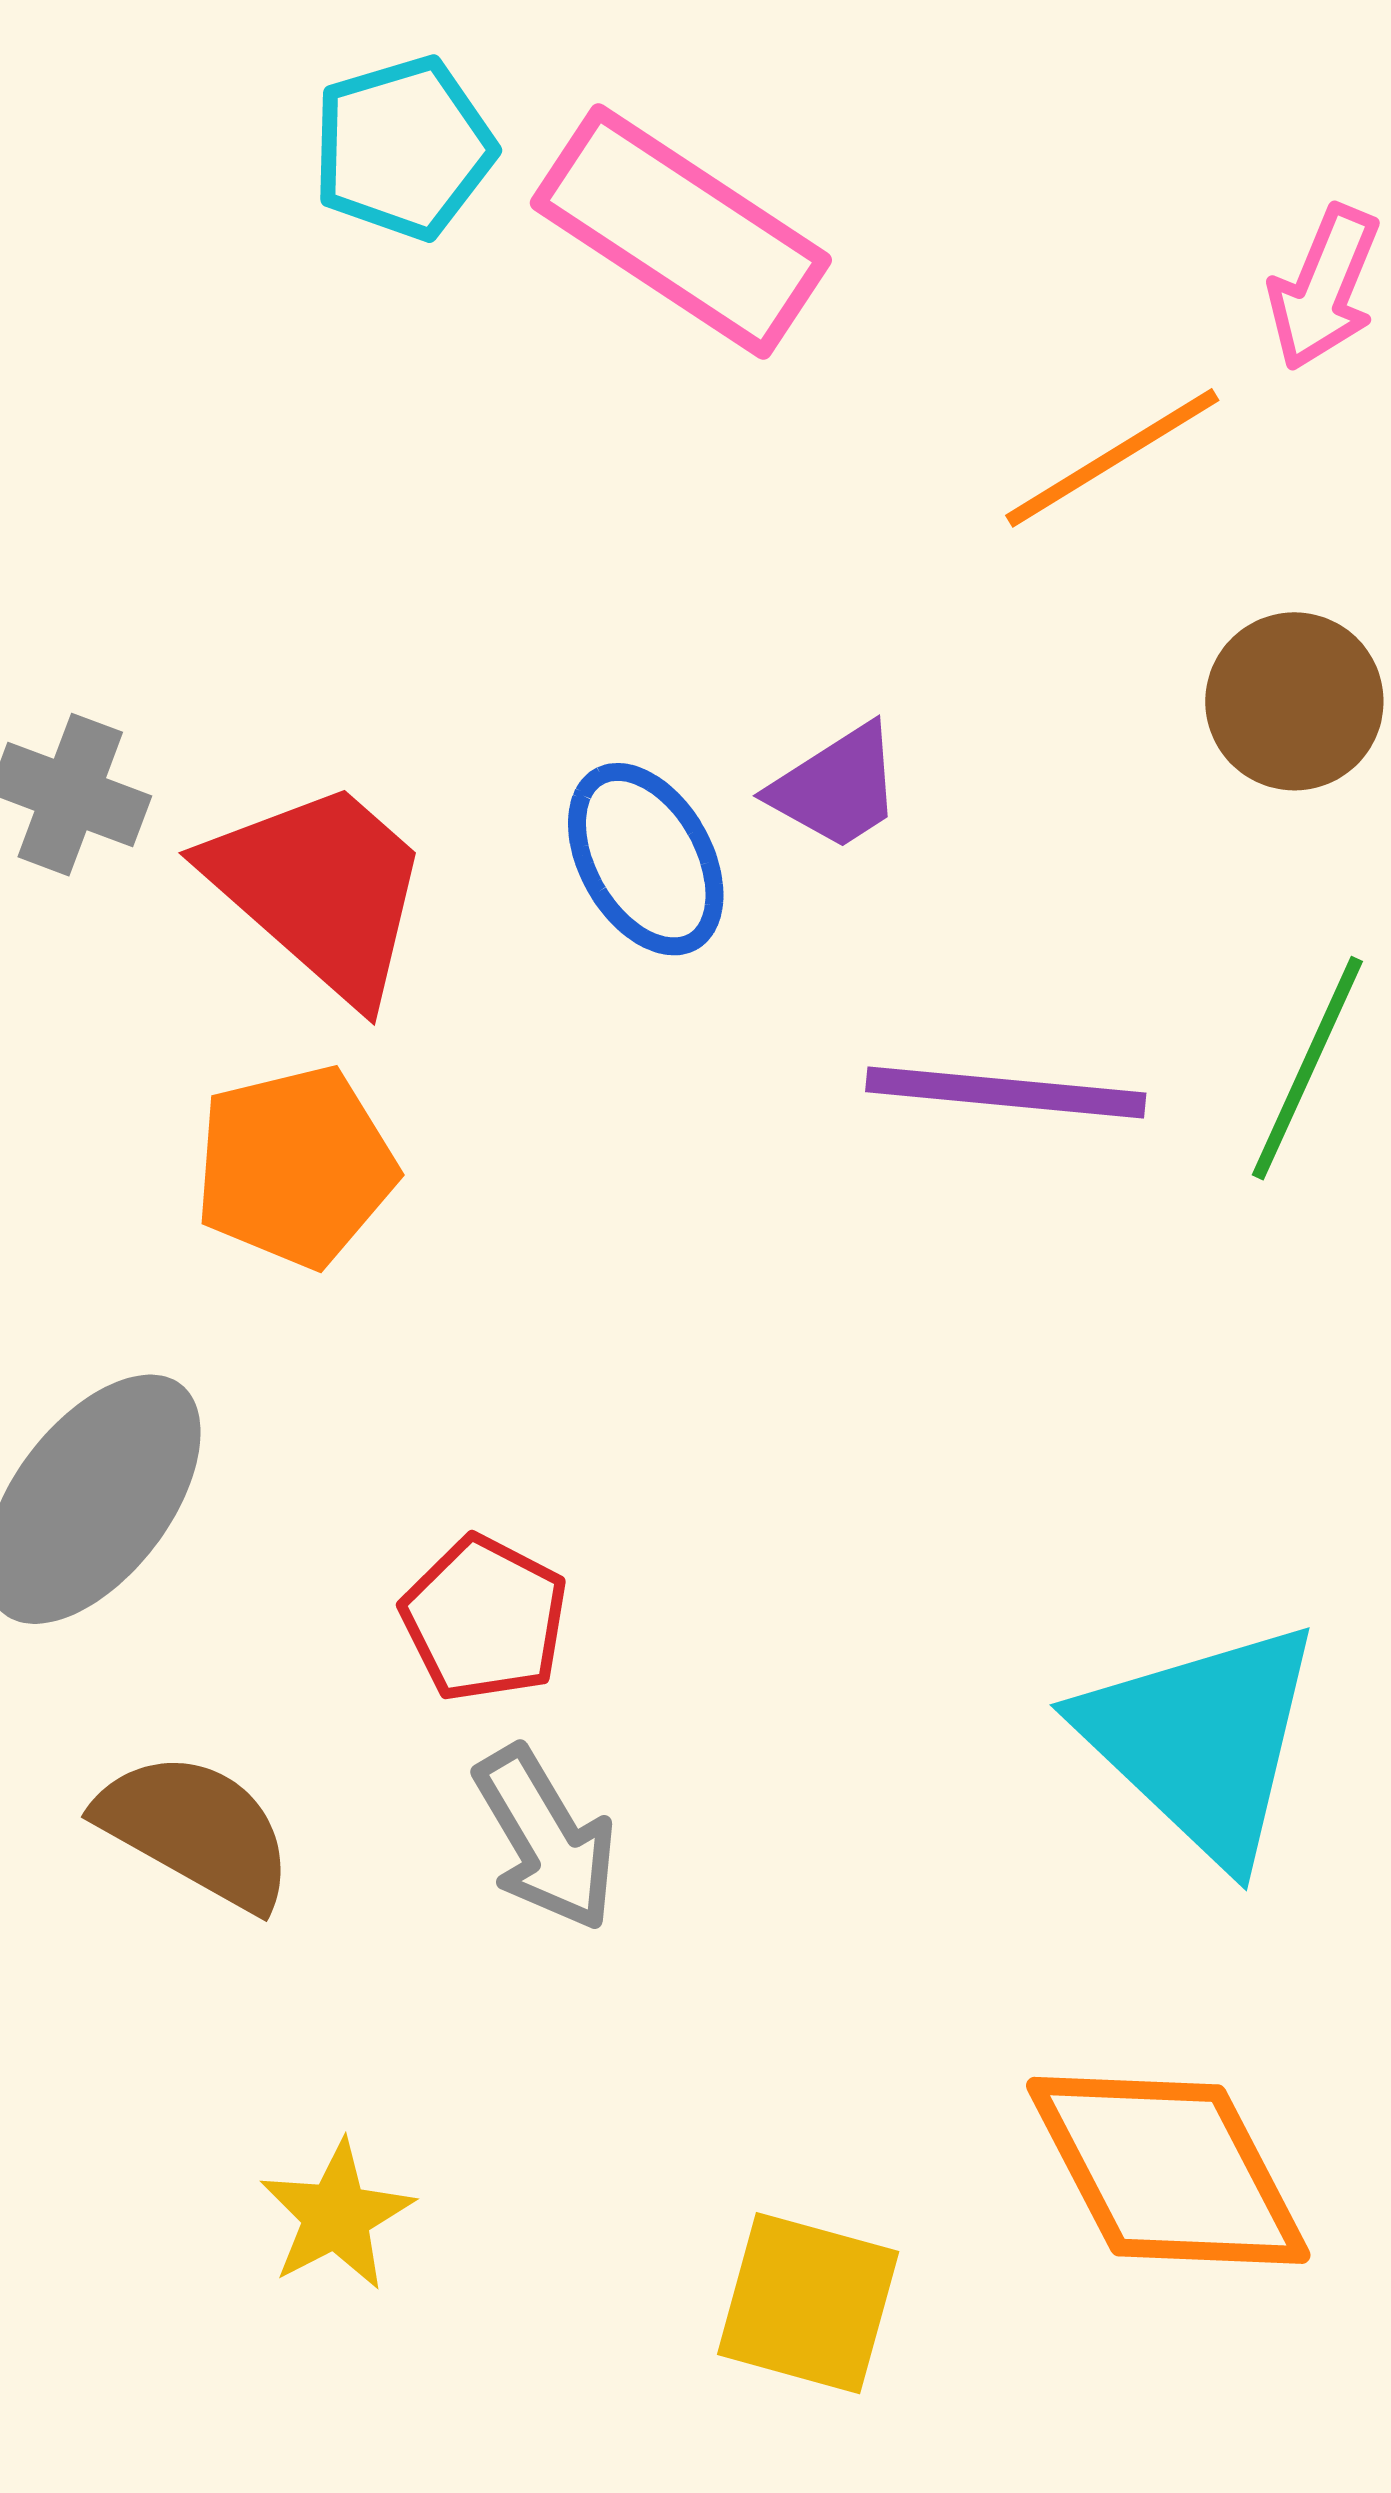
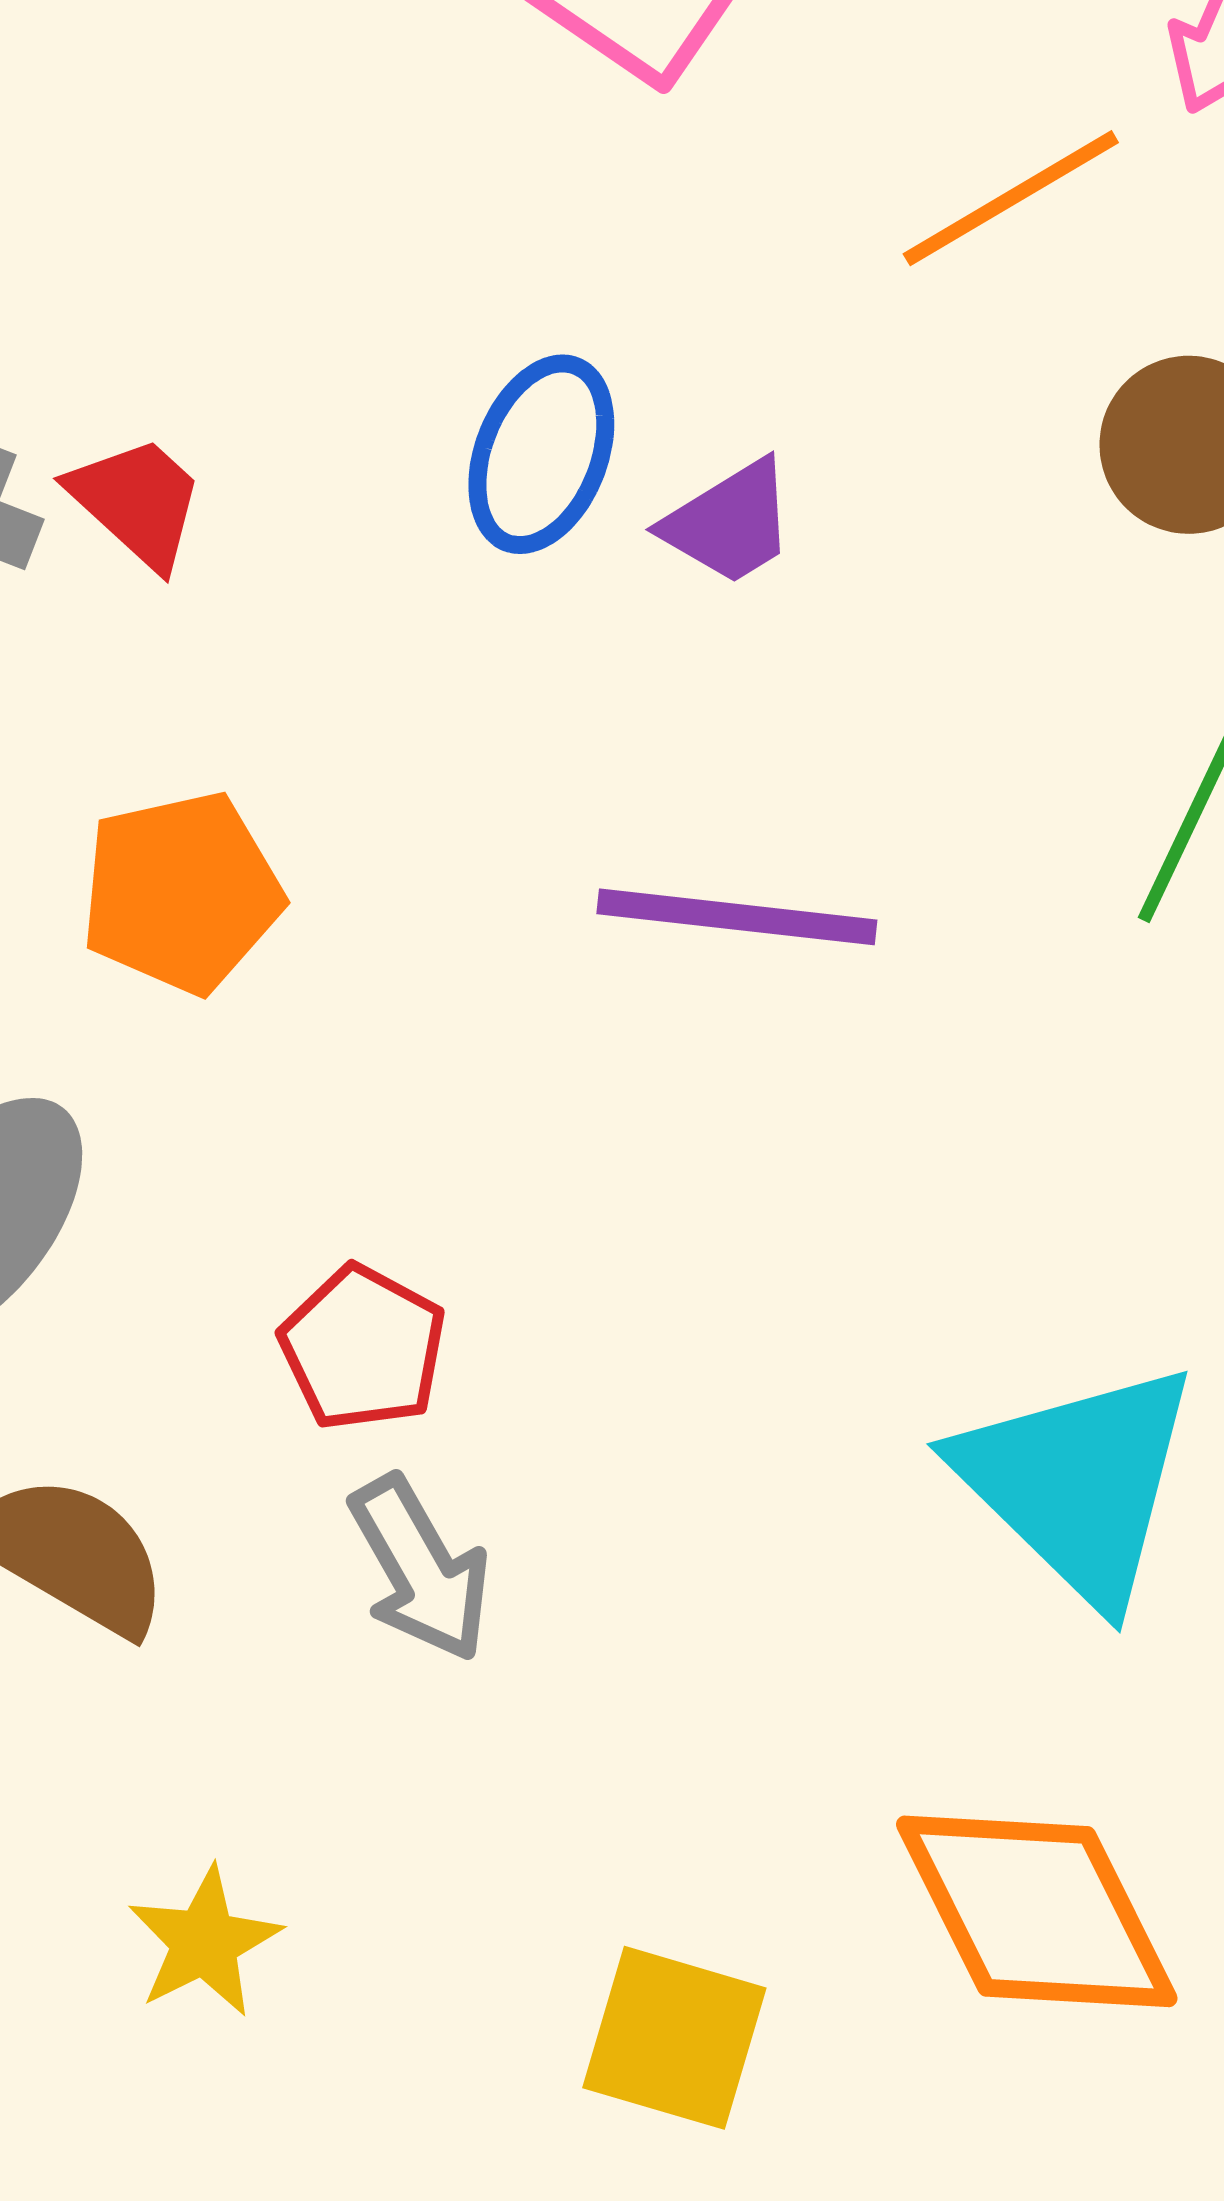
blue ellipse: (646, 859) -> (541, 454), moved, turned 50
red trapezoid: (320, 889) -> (137, 502), moved, size x0.6
purple line: (1006, 1092) -> (737, 917), moved

